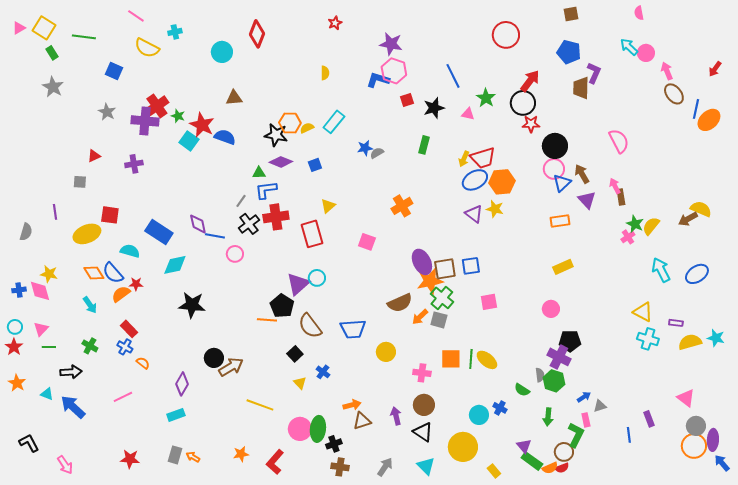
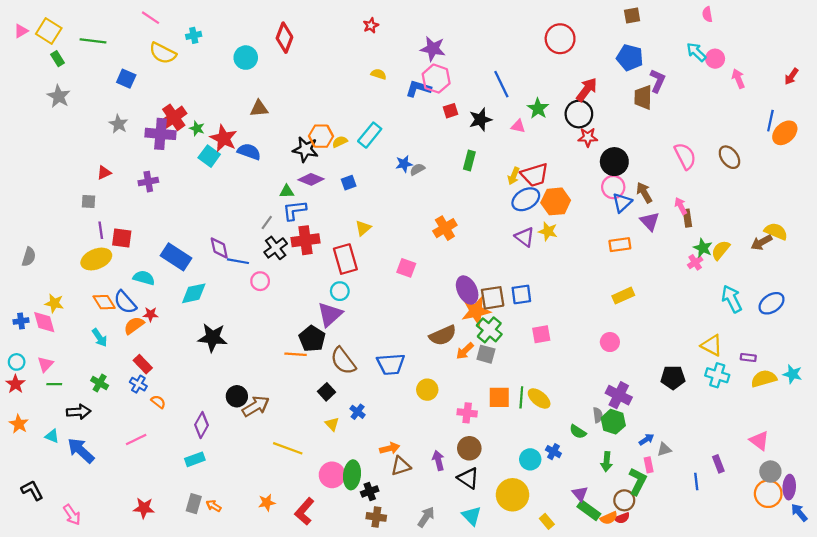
yellow semicircle: (325, 73) -> (379, 74), moved, turned -72
brown ellipse: (674, 94) -> (729, 157), moved
purple line: (55, 212) -> (101, 230), moved
cyan circle: (317, 278) -> (340, 291), moved
black pentagon: (570, 341) -> (673, 377), moved

